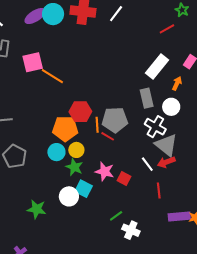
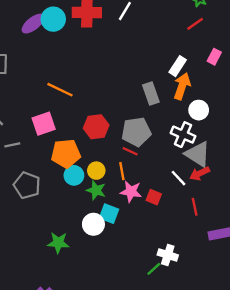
red line: (167, 29) -> (195, 24), moved
pink square: (33, 62) -> (44, 124), moved
white rectangle: (157, 66) -> (178, 66), size x0.7
orange arrow: (177, 83) -> (182, 86), moved, size x1.6
gray rectangle: (147, 98) -> (151, 94), moved
orange line: (97, 125) -> (122, 171), moved
orange pentagon: (65, 129) -> (66, 154), moved
green line: (116, 216) -> (154, 269), moved

